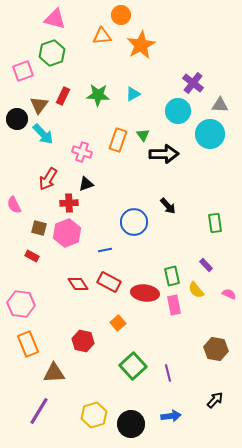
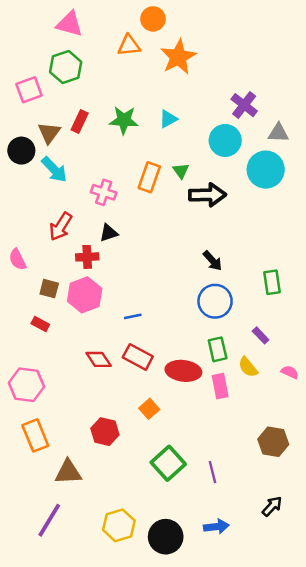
blue circle: (134, 222) -> (215, 301), moved

